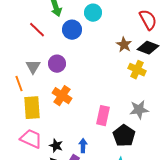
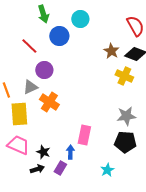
red line: (37, 30) -> (29, 46), moved
gray triangle: (33, 67) -> (30, 87), moved, turned 35
pink rectangle: (103, 116) -> (84, 135), moved
black pentagon: (124, 136) -> (125, 142), moved, turned -30

